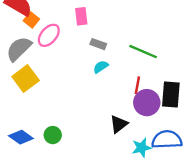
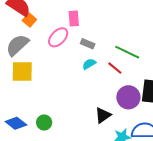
pink ellipse: (49, 35) -> (58, 37), moved
yellow square: (26, 79) -> (22, 72), turned 35
red line: (137, 85) -> (115, 68), moved, turned -63

